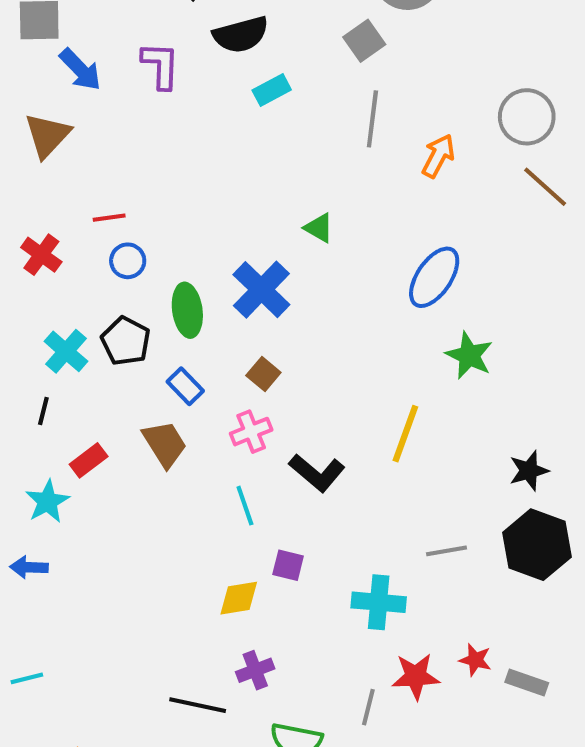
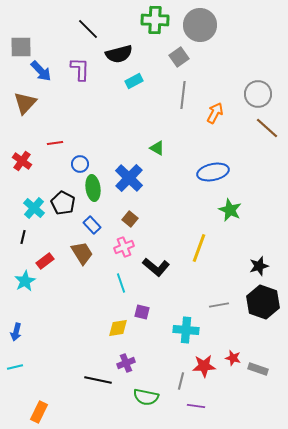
blue circle: (128, 261) -> (80, 164), moved
blue ellipse: (434, 277) -> (213, 172), turned 44
blue arrow: (29, 567) -> (16, 332), moved, turned -78

